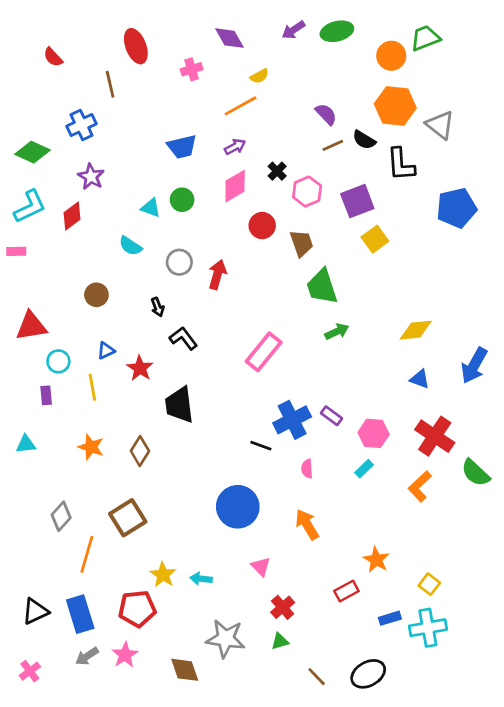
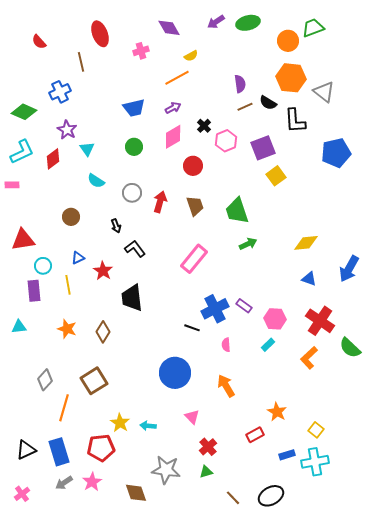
purple semicircle: (326, 114) -> (240, 84), turned 36
cyan triangle: (151, 208) -> (87, 149), moved, turned 35
brown trapezoid: (302, 243) -> (195, 206), moved
purple rectangle: (46, 395) -> (34, 291), size x1.5

